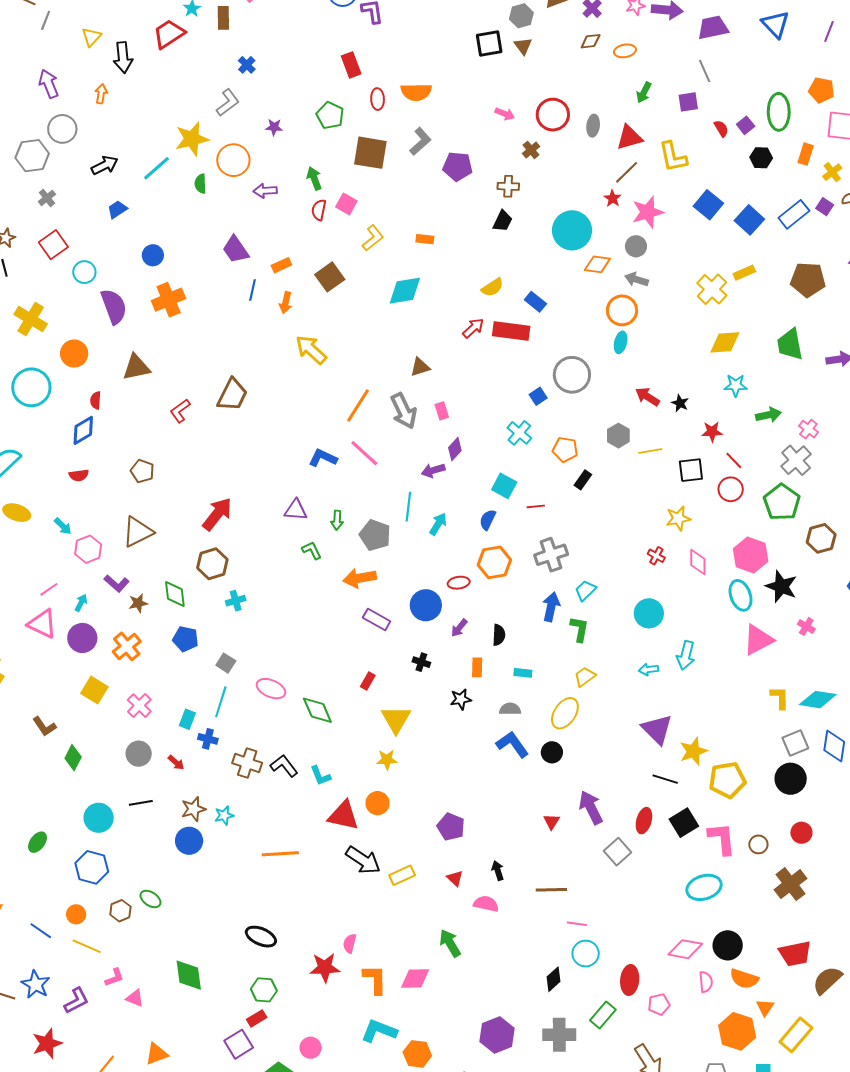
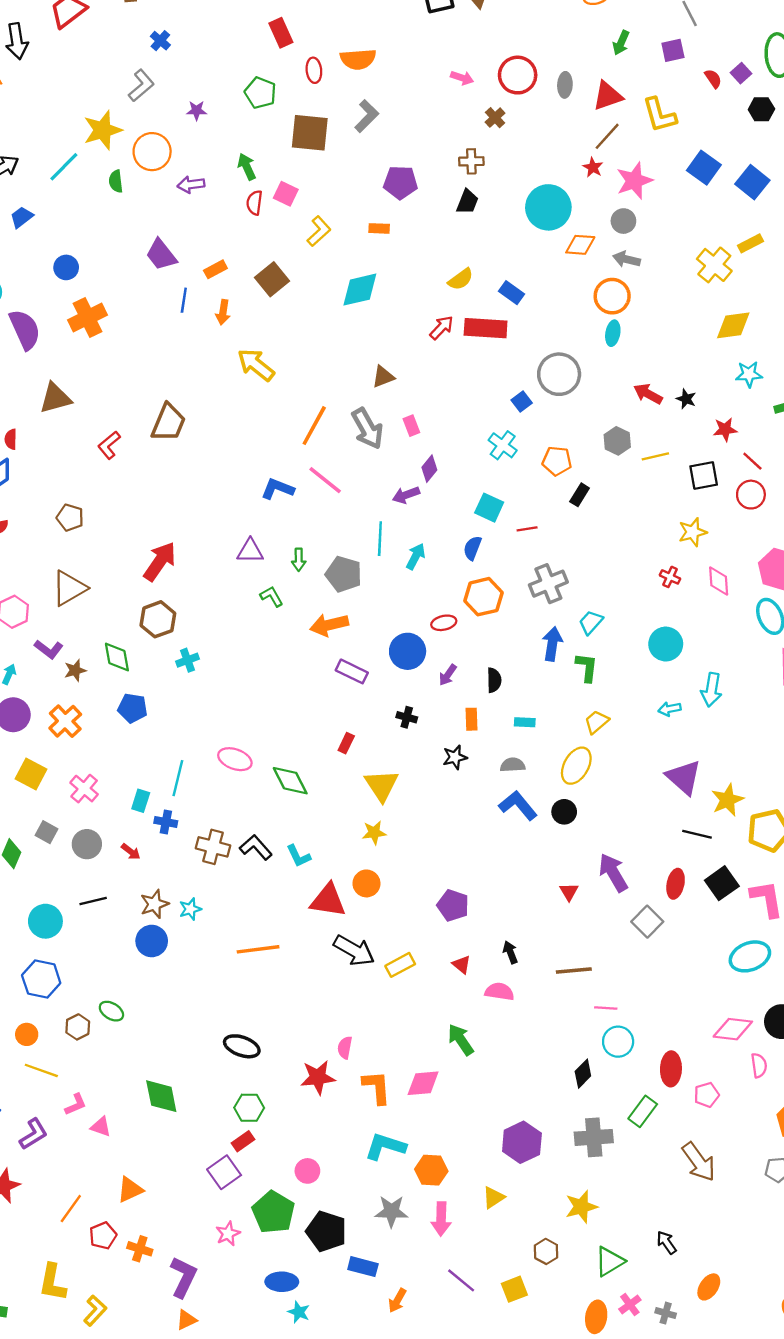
purple pentagon: (458, 166) -> (401, 182), moved
gray square: (226, 663) -> (46, 832), moved

